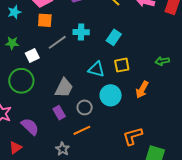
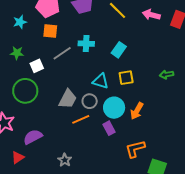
orange arrow: (142, 90) -> (137, 111), moved
gray circle: (85, 107) -> (90, 101), moved
purple rectangle: (59, 113) -> (109, 128), moved
purple semicircle: (30, 127) -> (33, 137), turned -72
orange line: (82, 130) -> (81, 119), moved

